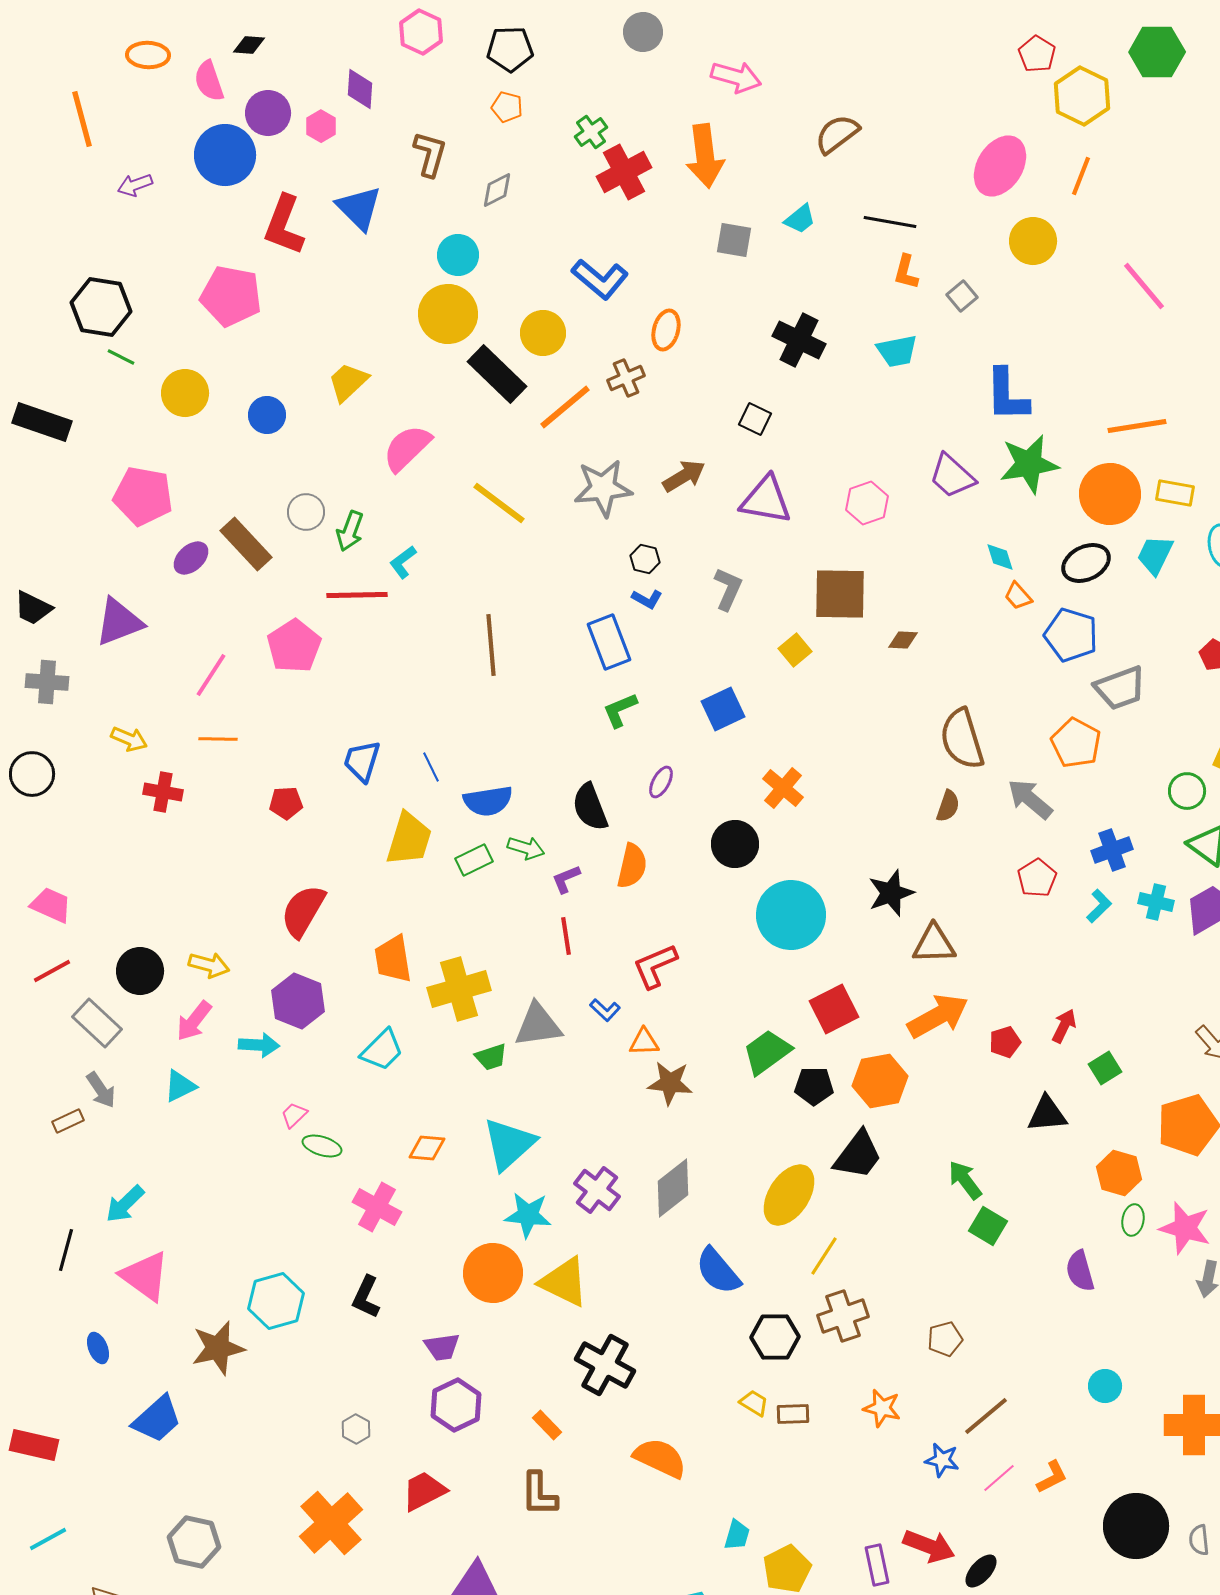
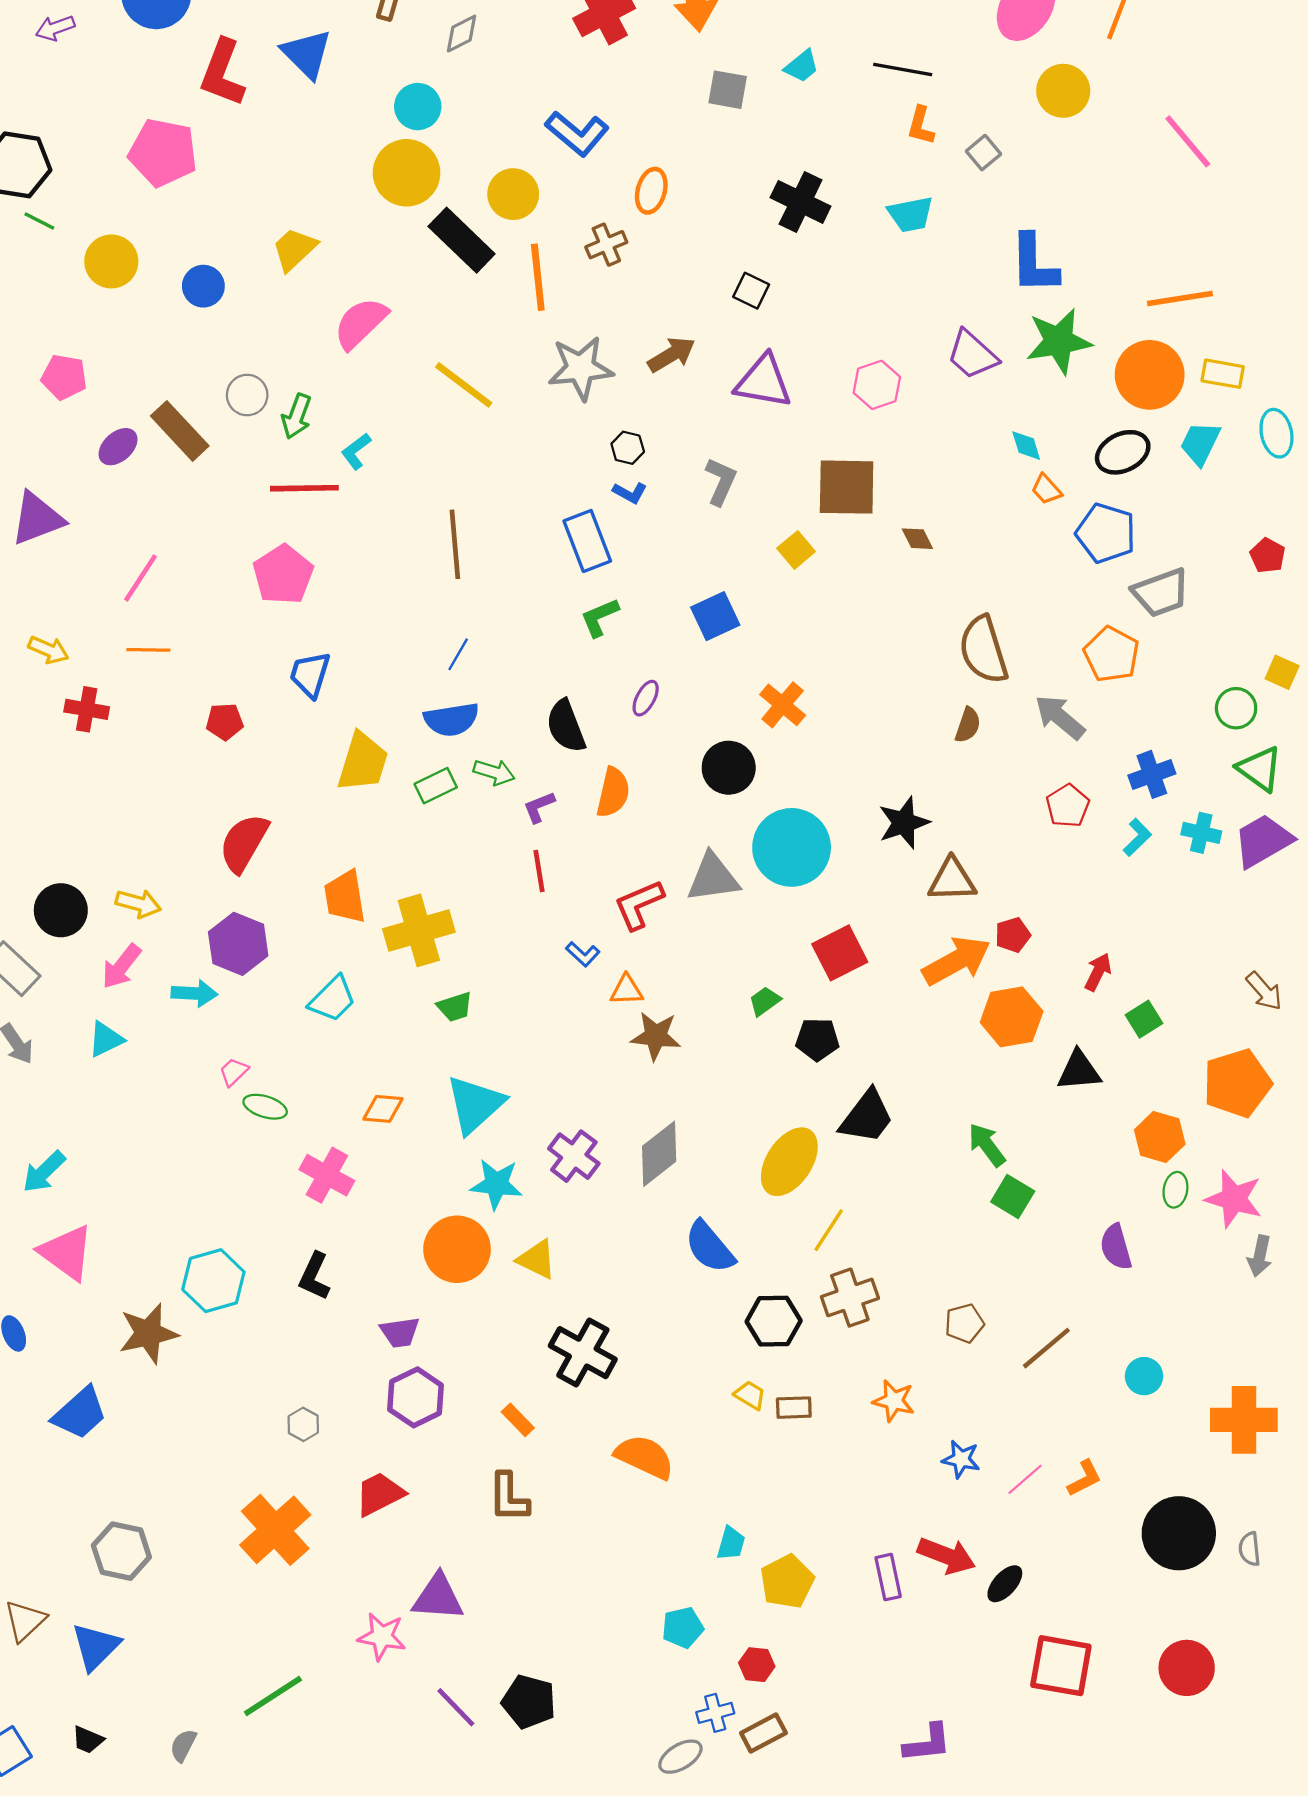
orange line: (565, 407) -> (538, 277), turned -56
pink pentagon: (143, 496) -> (64, 377), size x0.7
brown diamond: (903, 640) -> (917, 539), turned 60
pink pentagon: (294, 646) -> (283, 575), moved
blue line: (431, 767) -> (458, 654), moved, turned 56
gray triangle: (538, 1025) -> (713, 878), moved
red pentagon: (1005, 1042) -> (1013, 935), moved
green trapezoid: (767, 1052) -> (765, 1001), size x0.6
orange hexagon: (880, 1081) -> (1012, 1017), moved
yellow triangle: (564, 1282) -> (537, 1259), size x0.7
brown line: (986, 1416) -> (1046, 1348), moved

